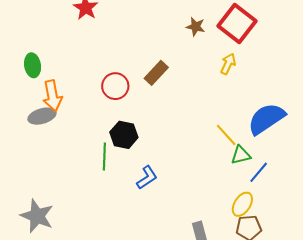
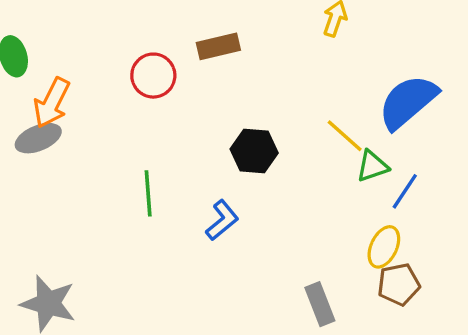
brown rectangle: (156, 73) -> (218, 46), turned 40
orange arrow: (52, 96) -> (52, 103), turned 44
black hexagon: (124, 135) -> (254, 151), moved

